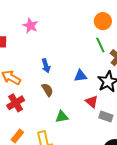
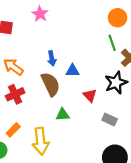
blue triangle: (80, 76) -> (72, 71), moved
brown semicircle: (47, 90) -> (51, 84), size x1.6
red triangle: (92, 102) -> (90, 95), moved

